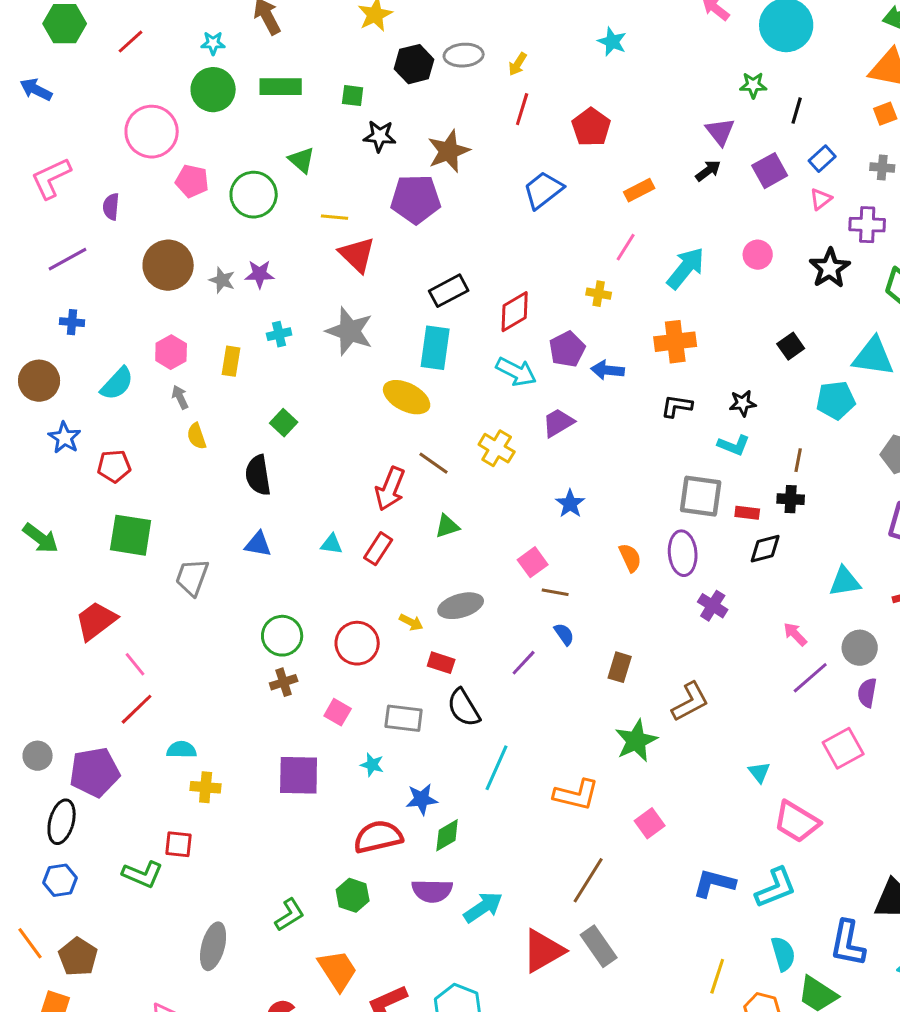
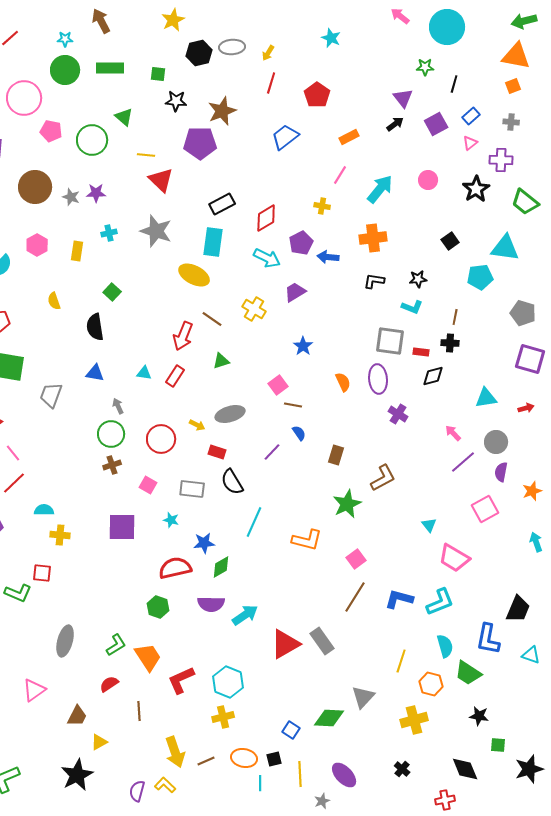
gray arrow: (180, 397) -> (118, 406), moved
brown line: (588, 880) -> (355, 597), moved
green L-shape: (290, 915) -> (116, 645), moved

